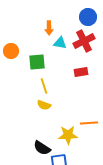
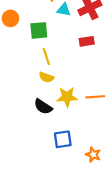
yellow star: (68, 135) -> (67, 97), moved
black semicircle: (42, 148) -> (43, 107), moved

